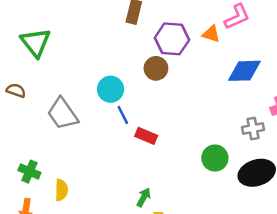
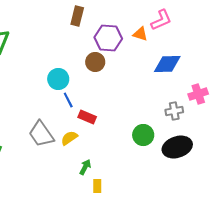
gray trapezoid: (63, 114) -> (41, 134), moved
yellow semicircle: (61, 190) -> (69, 138), moved, turned -126

